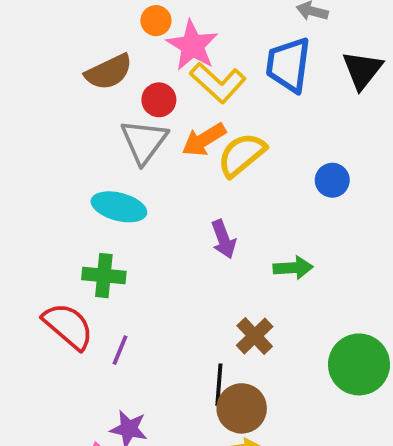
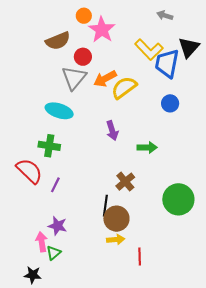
blue trapezoid: (288, 65) -> (167, 63), moved
yellow L-shape: (218, 83) -> (149, 49), moved

